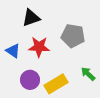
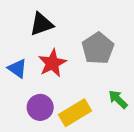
gray pentagon: (73, 36) -> (98, 48), turned 30
red star: (39, 47) -> (52, 63), turned -30

